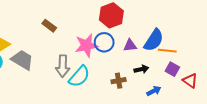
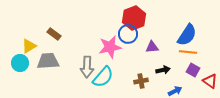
brown rectangle: (49, 26) -> (54, 34), moved
blue semicircle: (154, 40) -> (187, 35), moved
blue circle: (104, 42) -> (128, 34), moved
gray trapezoid: (22, 60) -> (48, 61), turned -35

